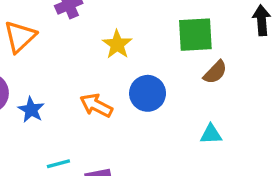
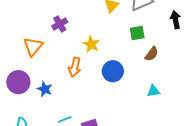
green square: (195, 35) -> (137, 33), size x0.7
orange arrow: (96, 105) -> (75, 67), moved, turned -96

